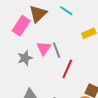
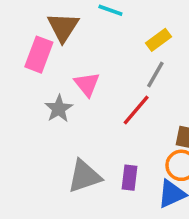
gray line: (57, 50) -> (155, 75), moved, turned 63
red line: (67, 69) -> (136, 110), turned 30

